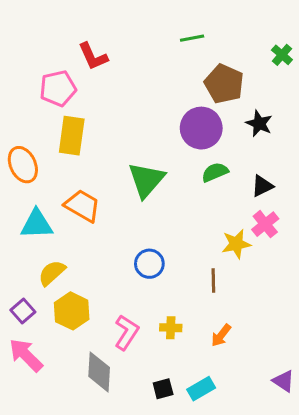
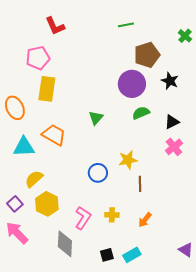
red L-shape: (93, 56) -> (55, 26), moved
brown pentagon: (224, 84) -> (147, 55), turned 30
green triangle: (146, 180) -> (96, 118), size x0.6
yellow star: (236, 244) -> (128, 160), moved

